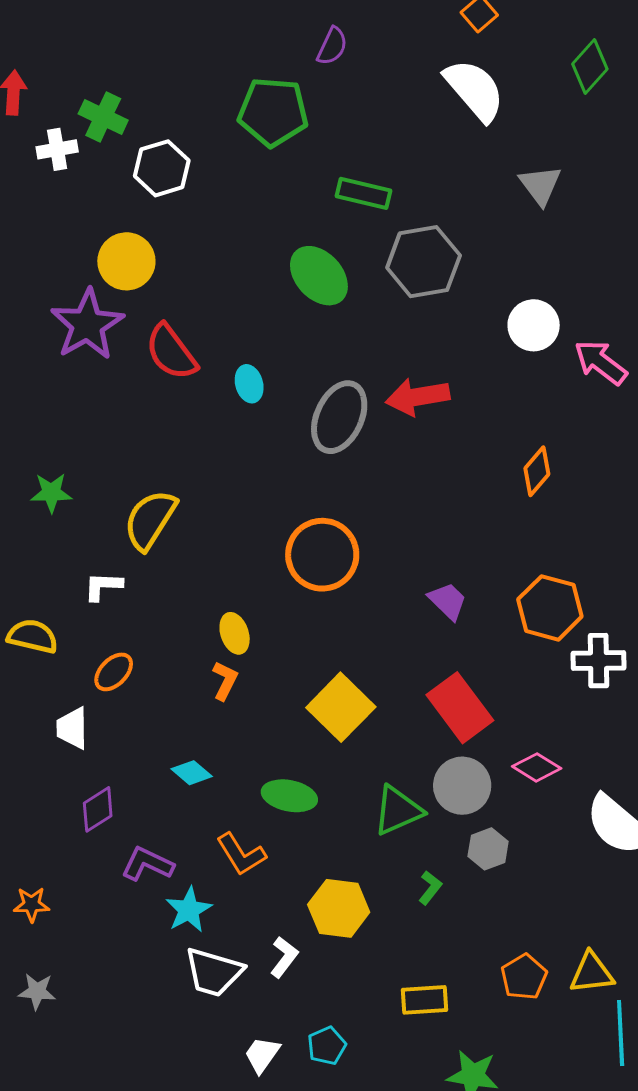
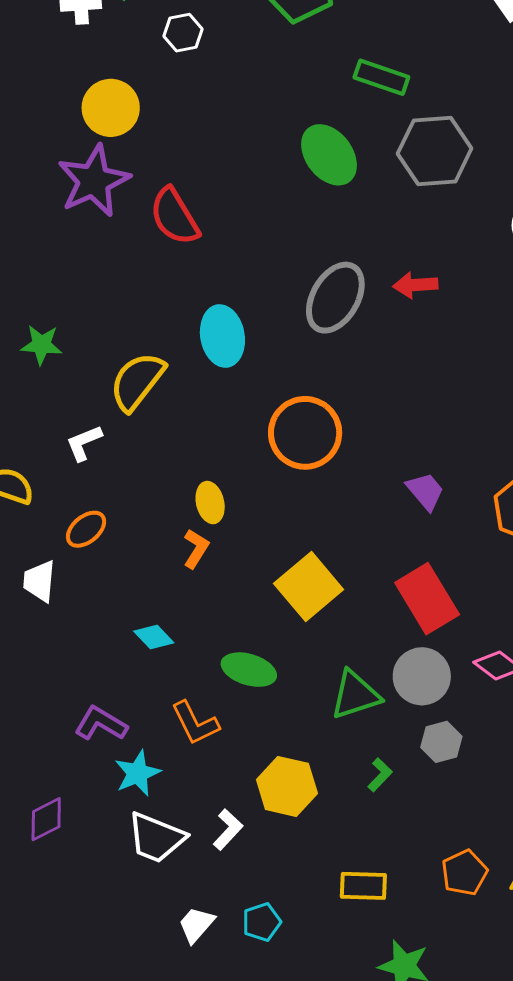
white hexagon: (162, 168) -> (183, 33), size x0.7
yellow circle: (126, 261) -> (111, 108), moved
cyan ellipse: (249, 384) -> (222, 336), moved, size x1.6
red arrow: (418, 397) -> (415, 285), size x0.7
white L-shape: (103, 586) -> (84, 443), turned -30
purple diamond: (98, 809) -> (46, 819), moved

